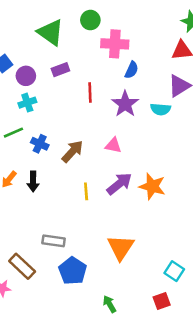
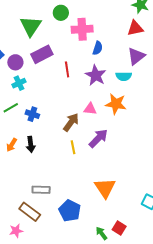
green triangle: (50, 32) -> (31, 26), turned 35
purple rectangle: (60, 70) -> (42, 54), size x1.5
brown arrow: (72, 151) -> (71, 122), moved
orange star: (152, 186) -> (116, 104), moved
gray rectangle: (54, 241) -> (41, 190), moved
red square: (162, 301) -> (119, 228), moved, turned -32

